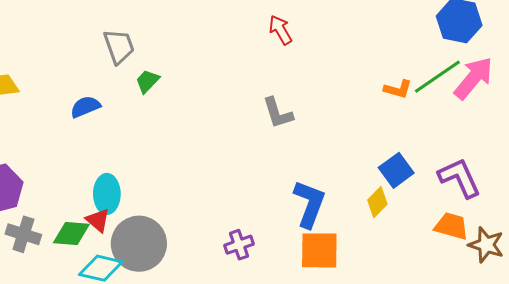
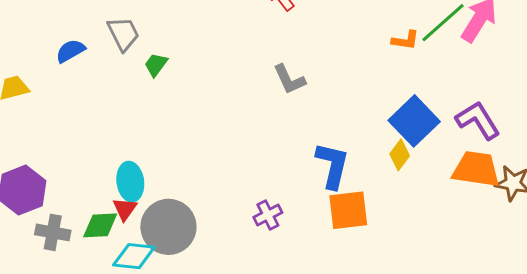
blue semicircle: (85, 107) -> (70, 51), moved
blue square: (396, 170) -> (414, 121), size x1.4
red triangle: (98, 220) -> (125, 209), turned 32
orange trapezoid: (451, 226) -> (476, 169), size x1.4

